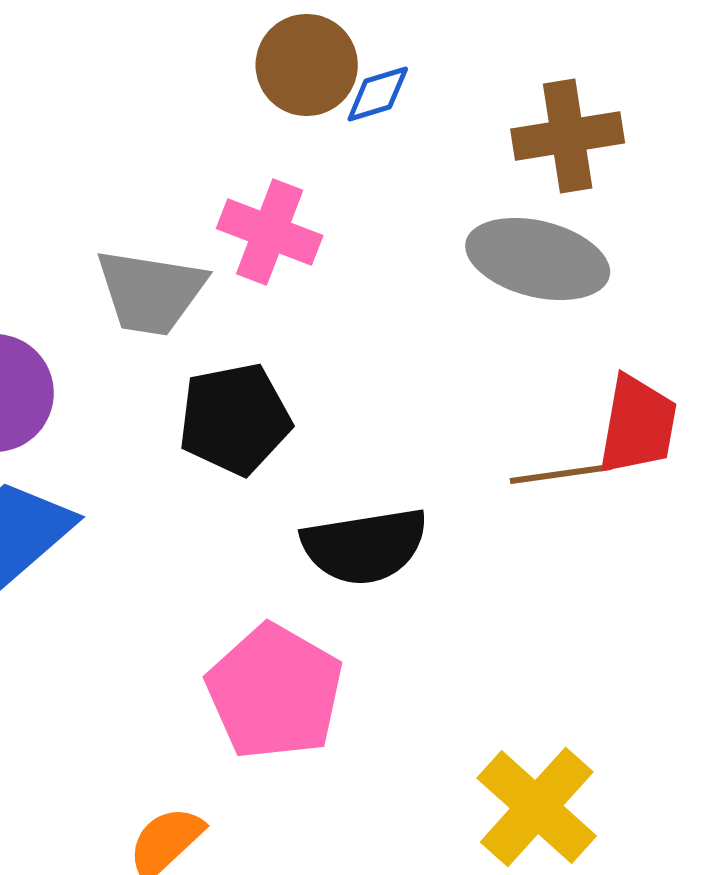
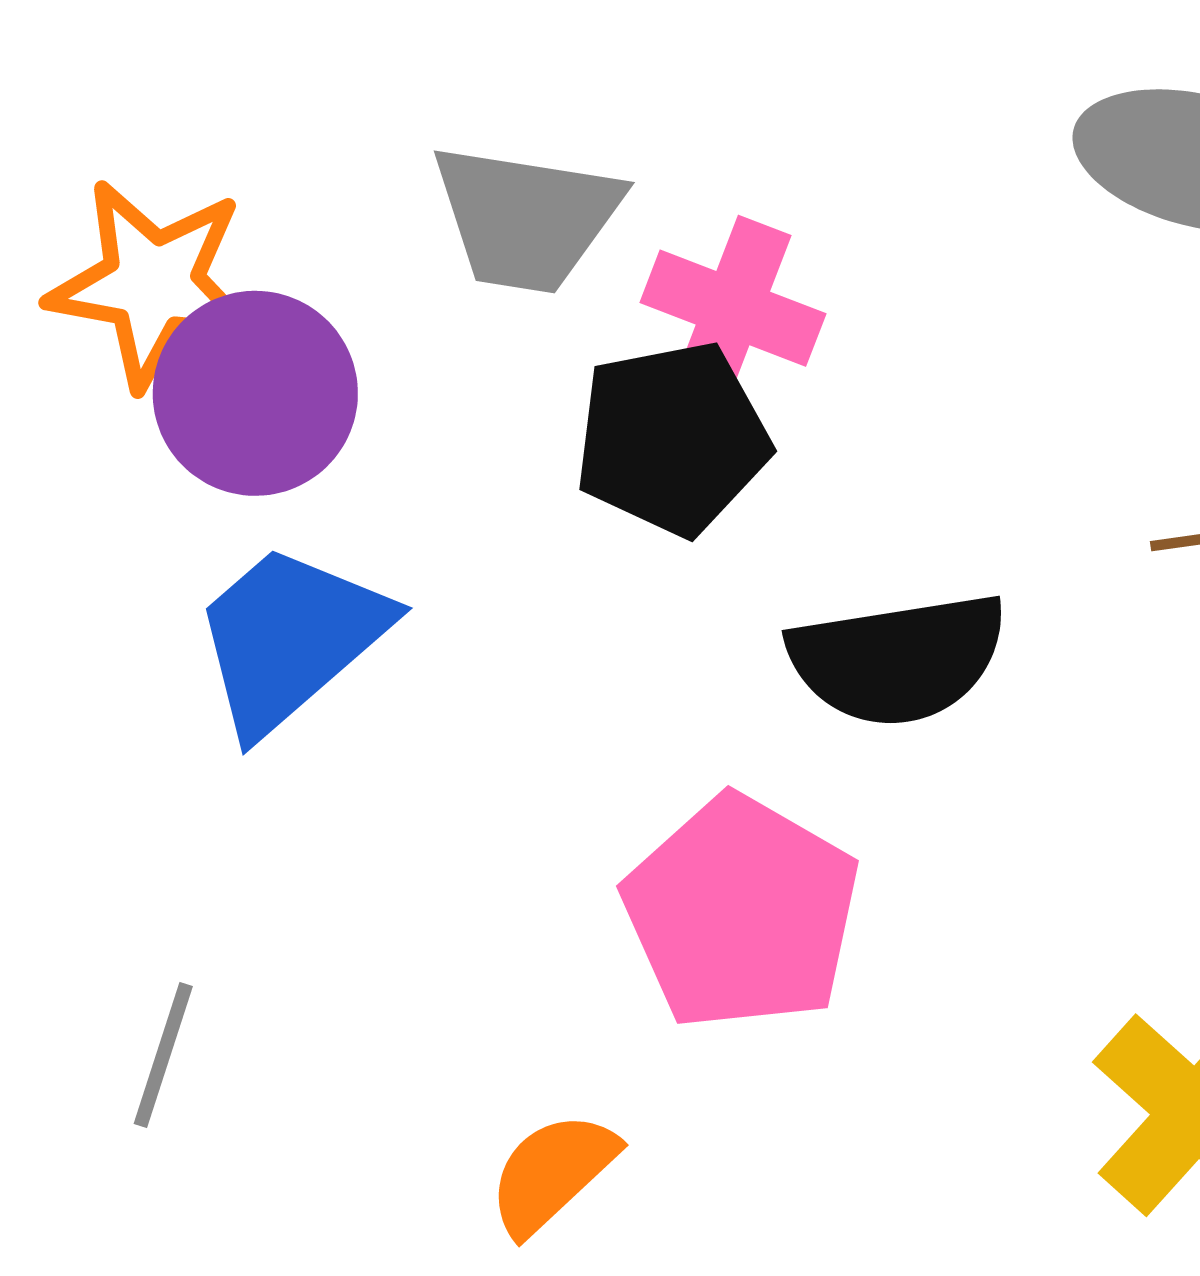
pink cross: (270, 232) -> (733, 308), moved

